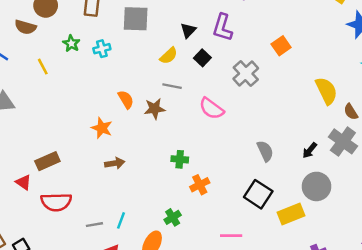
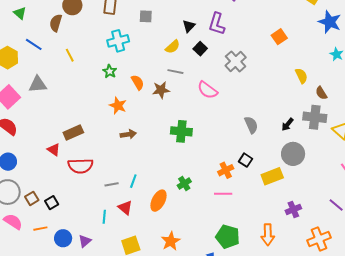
gray square: (136, 19) -> (146, 16), size x0.6
brown semicircle: (25, 27) -> (56, 23), turned 90
green star: (71, 44) -> (110, 71), moved
orange square: (281, 46) -> (279, 37), moved
cyan cross: (102, 49) -> (118, 41), size x1.5
yellow semicircle: (326, 91) -> (301, 76), size x0.7
gray cross: (343, 141) -> (315, 117), turned -30
green cross: (180, 159) -> (181, 131), size x1.5
orange cross: (200, 185) -> (226, 170), moved
black square: (258, 194) -> (245, 160), size x0.6
green cross: (173, 217) -> (184, 184), moved

